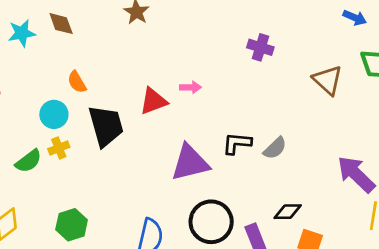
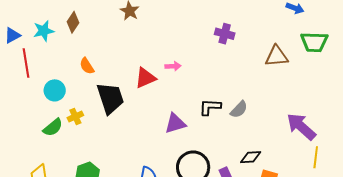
brown diamond: (61, 24) -> (73, 22), turned 55
brown triangle: (328, 80) -> (277, 56), turned -45
cyan circle: (54, 114) -> (55, 90), moved
purple triangle: (190, 163) -> (175, 123), size x0.7

